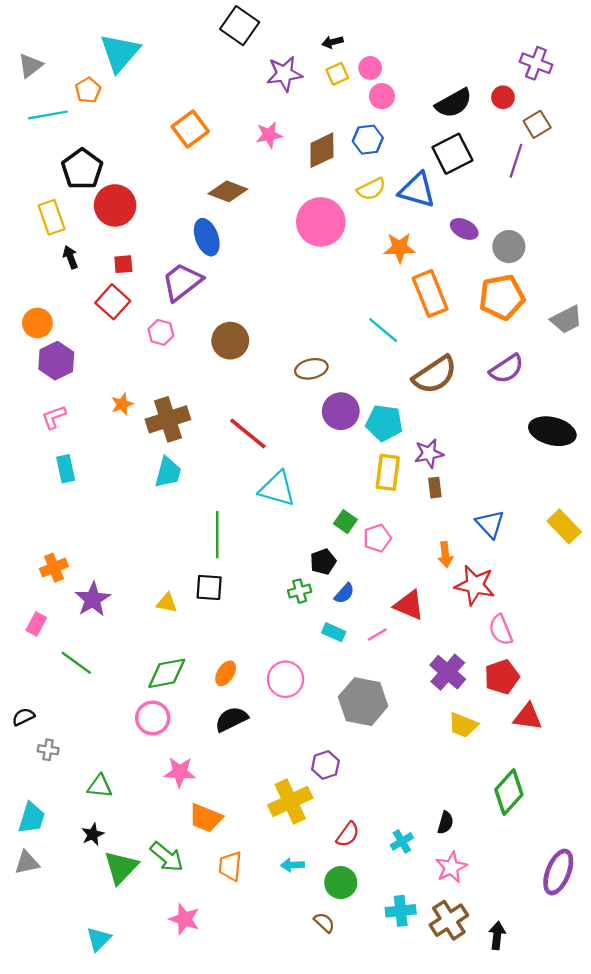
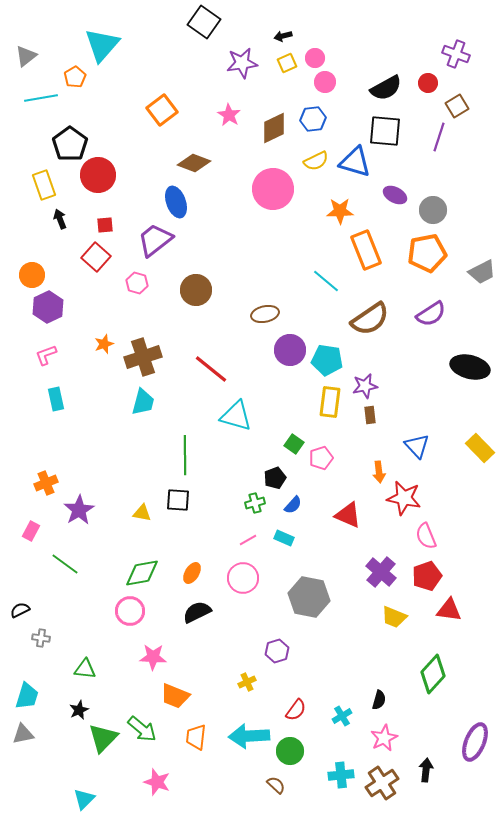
pink star: (269, 135) -> (229, 115), turned -30
black square: (452, 154) -> (385, 131), turned 32
pink line: (377, 635) -> (248, 540), moved
yellow cross: (290, 801) -> (247, 682), size x0.5
cyan arrow: (293, 865) -> (249, 736), size x2.0
black arrow: (497, 935) -> (426, 770), moved

